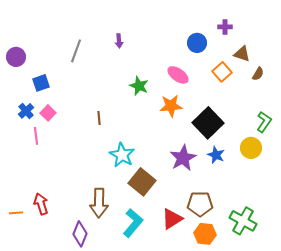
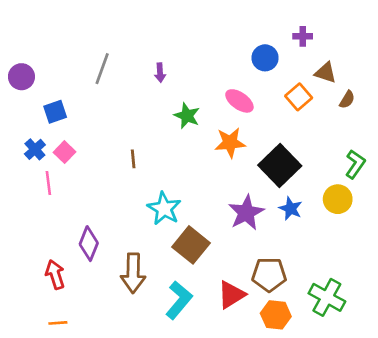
purple arrow: (119, 41) -> (160, 73), moved
orange line: (16, 213) -> (58, 323), moved
purple diamond: (80, 234) -> (89, 244), moved

